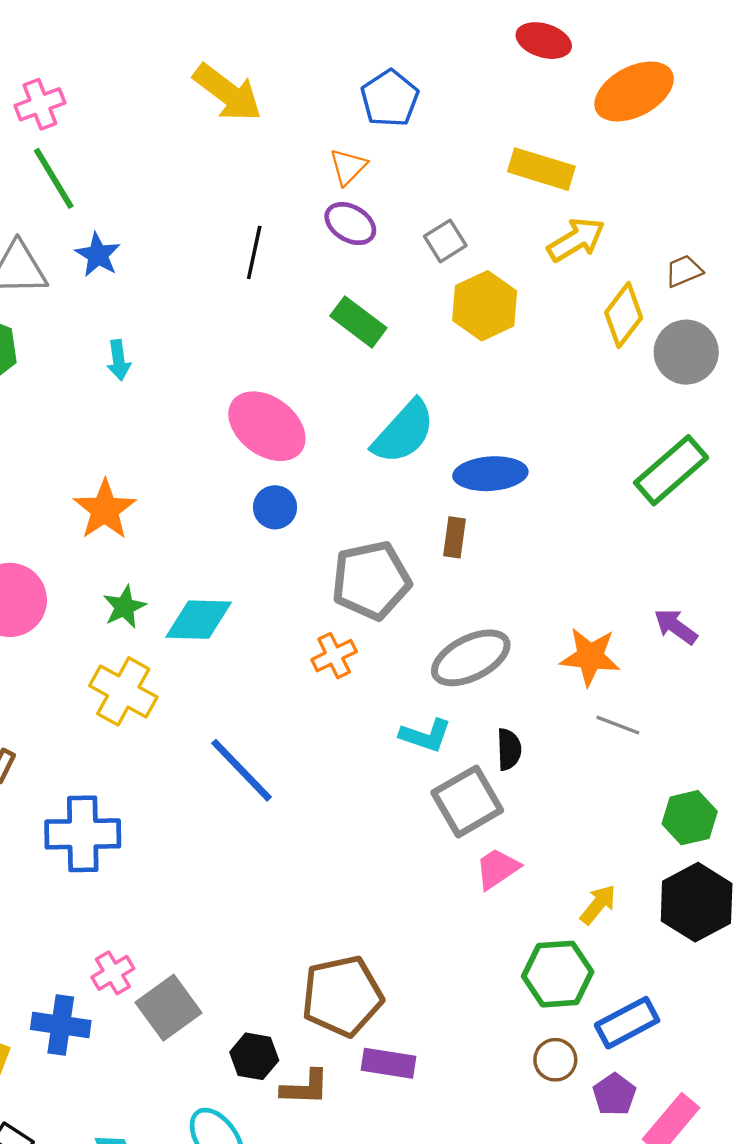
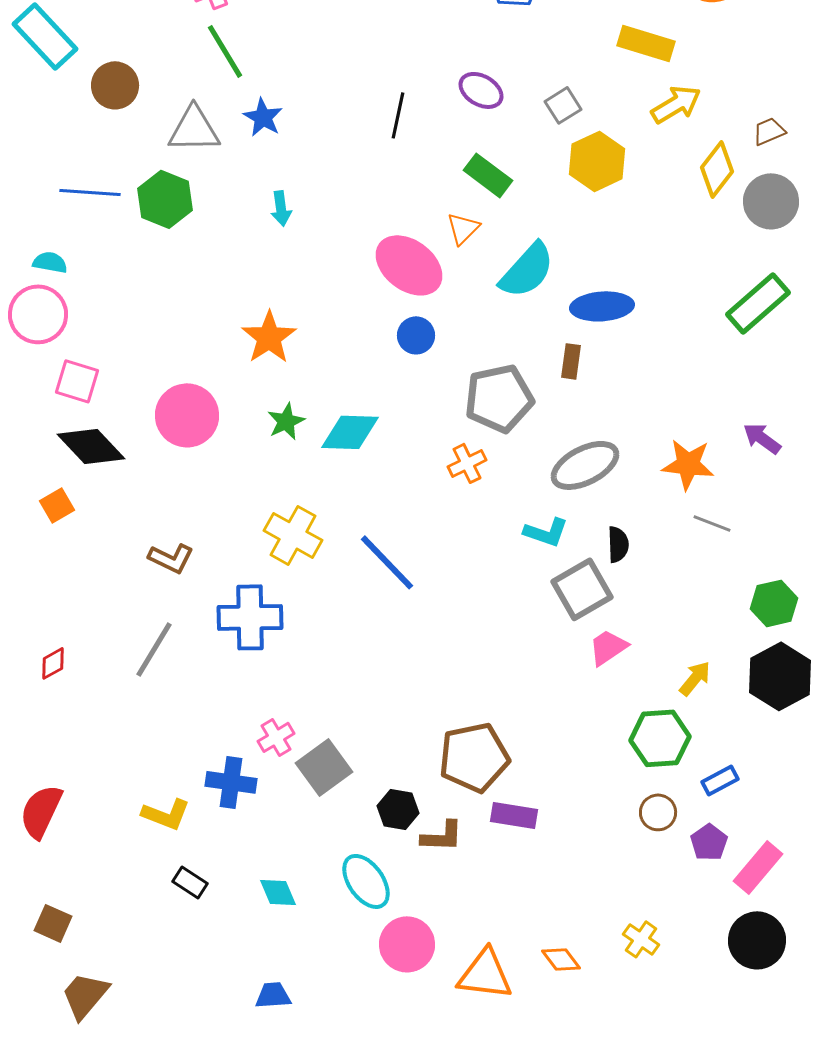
orange triangle: (348, 167) -> (463, 228), moved
yellow cross: (123, 691) -> (293, 535), moved
blue rectangle: (627, 1023) -> (720, 780), size x0.7

